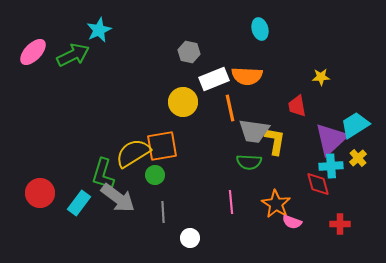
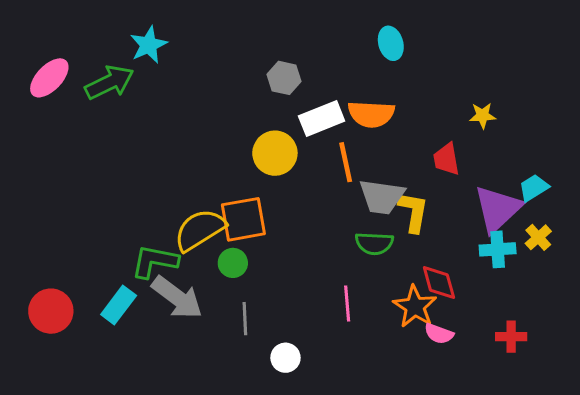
cyan trapezoid: (355, 125) -> (534, 188), size x0.7
green L-shape: (103, 174) -> (155, 261), turned 84
red diamond: (318, 184) -> (439, 282), moved
red circle: (40, 193) -> (51, 311), moved

